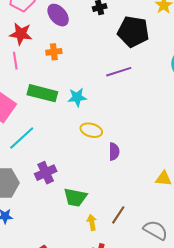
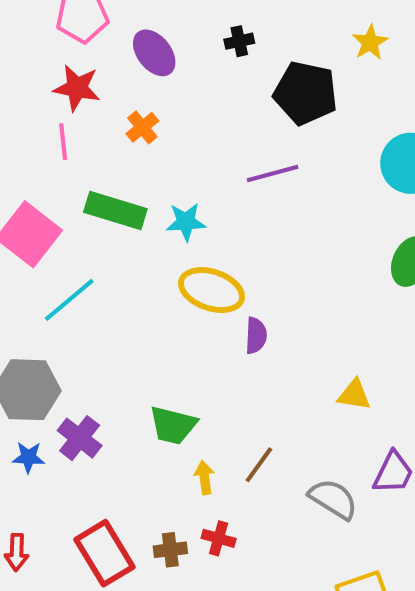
orange cross: (54, 52) -> (142, 127), turned -35
yellow ellipse: (91, 130) -> (212, 290), size x1.4
purple cross: (46, 173) -> (80, 438), moved, turned -30

